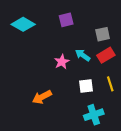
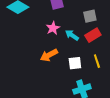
pink star: (62, 62) -> (53, 28), moved
orange arrow: (42, 97) -> (49, 55), moved

